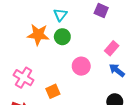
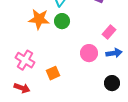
pink circle: (81, 66) -> (89, 53), moved
blue arrow: (117, 70) -> (114, 53), turned 133

